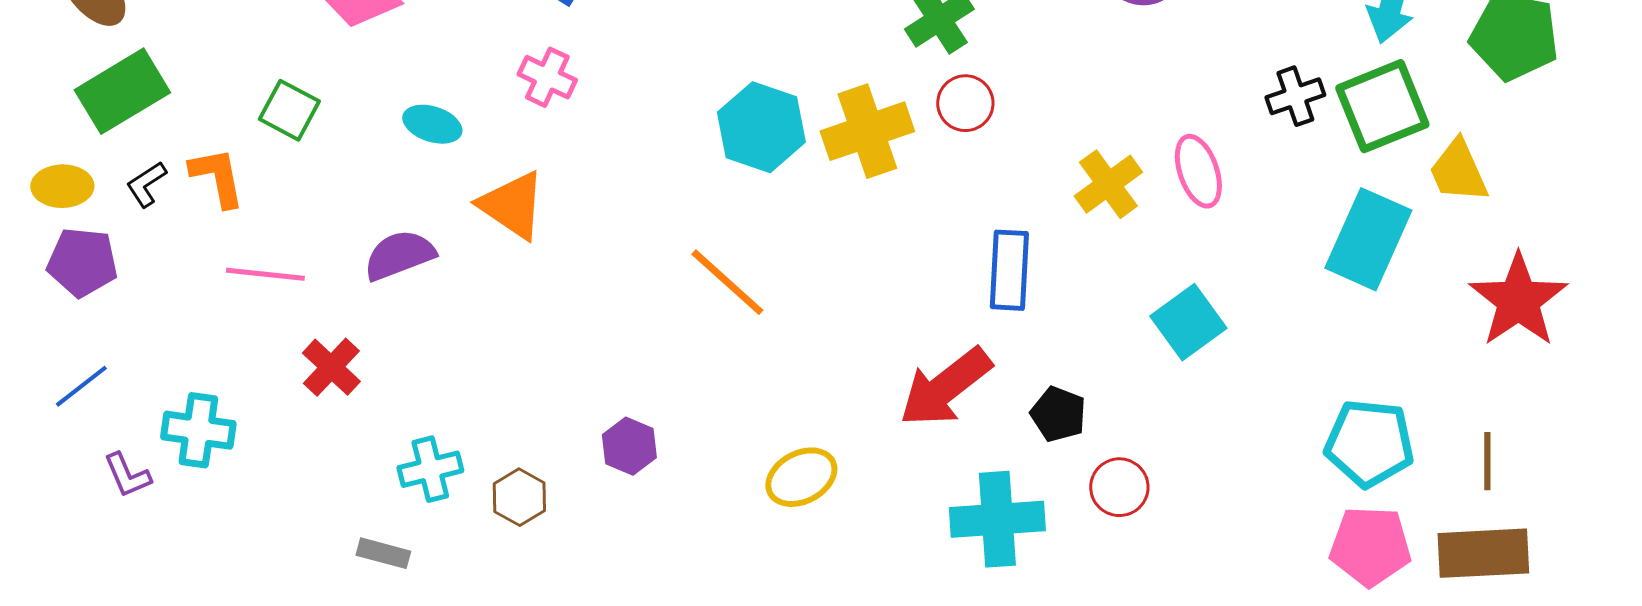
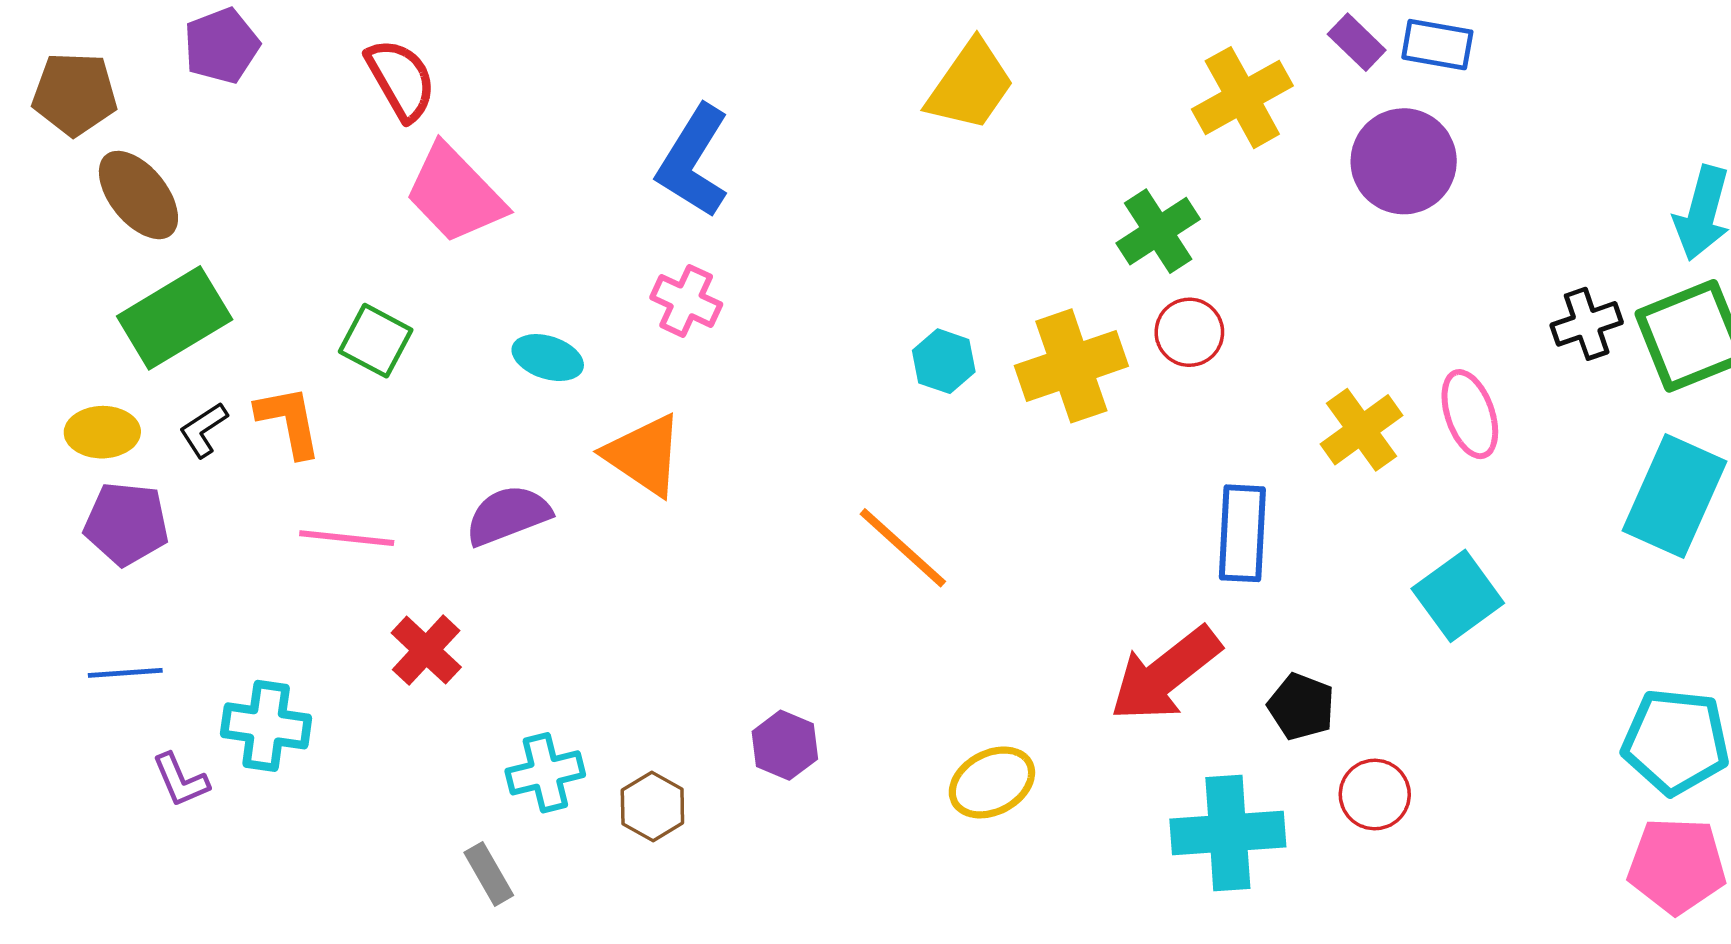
cyan hexagon: (761, 127) -> (944, 361), size x0.6
blue line: (81, 386) -> (125, 673), turned 34
gray rectangle: (383, 553) -> (489, 874), turned 45

